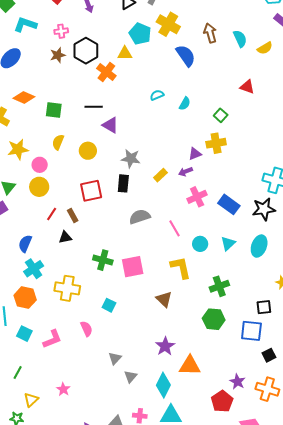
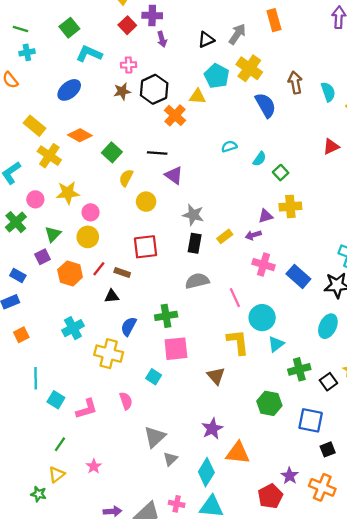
red triangle: (247, 87) -> (331, 147), turned -49
green square: (54, 110) -> (112, 152), turned 30
green square: (221, 115) -> (281, 173), moved
yellow semicircle: (58, 142) -> (126, 178), moved
black rectangle: (123, 183) -> (195, 243), moved
pink cross: (197, 197) -> (263, 265), turned 36
brown rectangle: (73, 215) -> (122, 272), turned -48
cyan triangle: (228, 243) -> (276, 344), moved
blue semicircle: (25, 244) -> (129, 326), moved
cyan circle: (200, 244) -> (262, 318), size x1.5
green cross: (103, 260) -> (166, 316), moved, turned -30
pink square: (133, 267) -> (176, 349), moved
green cross: (219, 286) -> (299, 369), moved
orange hexagon: (25, 298) -> (70, 273), moved
black square: (264, 307) -> (328, 382), moved, turned -35
gray triangle: (115, 358) -> (155, 437), size x1.5
green line: (18, 372) -> (60, 444), moved

